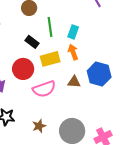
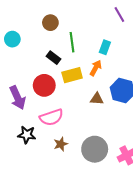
cyan rectangle: (73, 32) -> (105, 47), moved
orange arrow: (73, 52) -> (96, 68), turned 49
pink semicircle: (44, 89) -> (51, 117), moved

